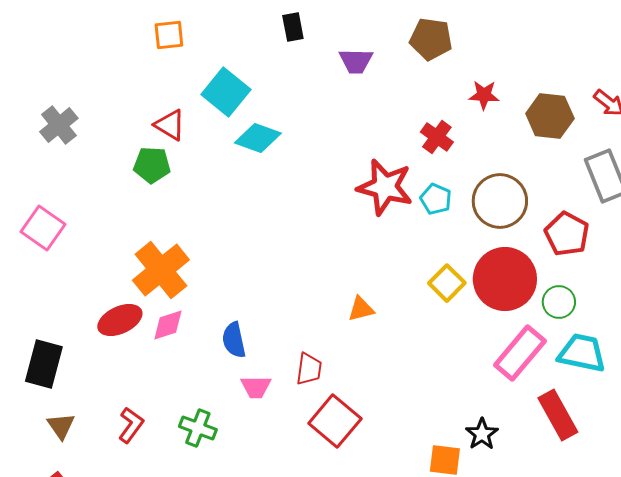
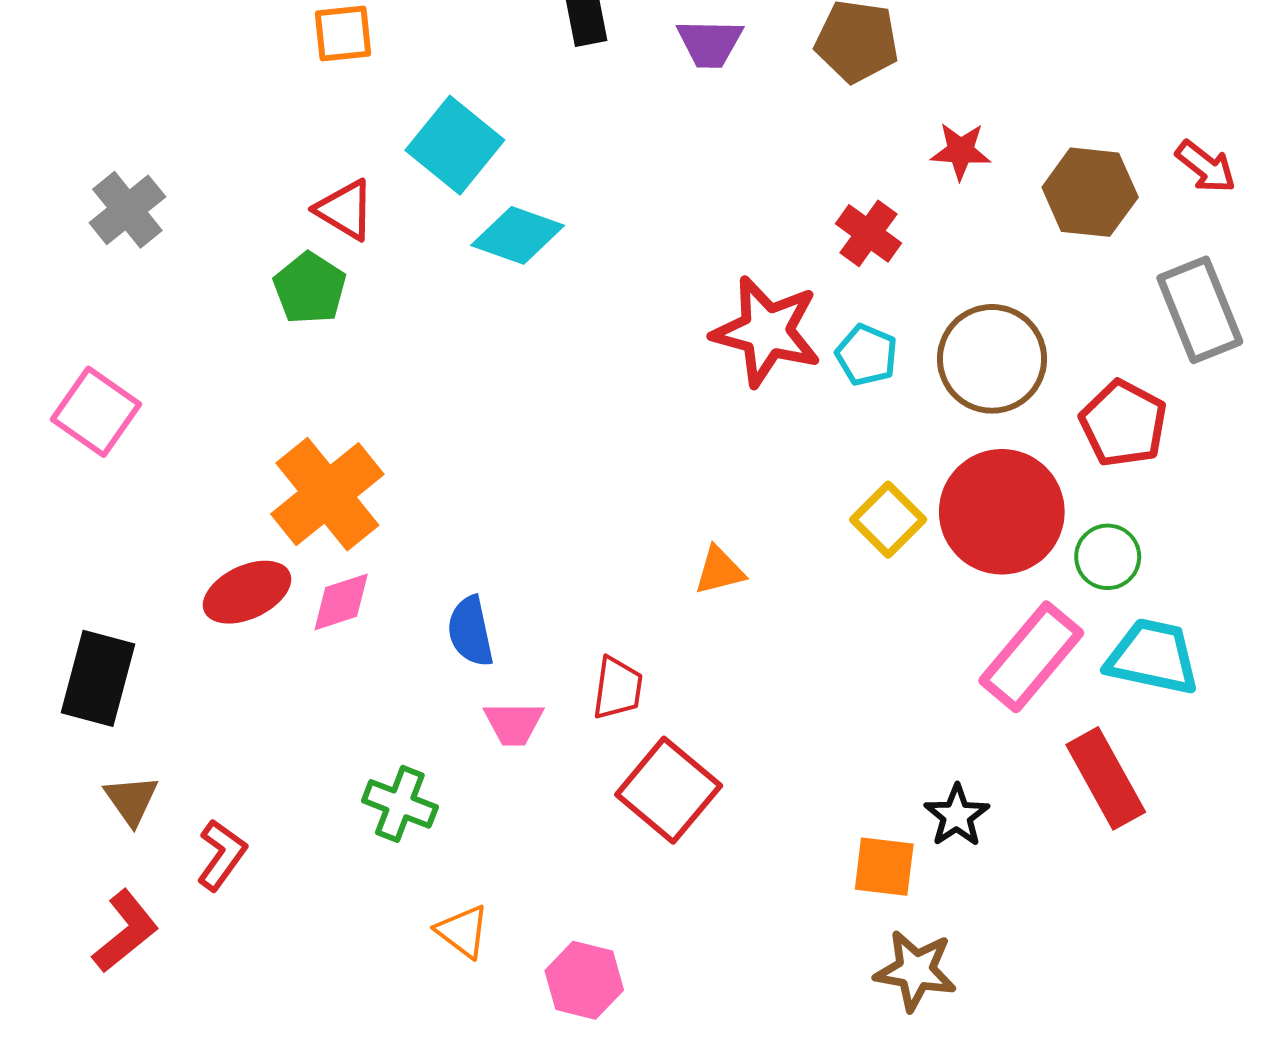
purple trapezoid: (356, 61) -> (710, 43), moved
green pentagon: (152, 165) -> (310, 288), turned 30
red L-shape: (131, 425) -> (222, 855), moved

